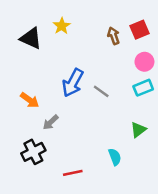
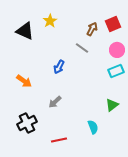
brown arrow: (114, 36) -> (92, 29), turned 48
blue arrow: (73, 83) -> (59, 67), size x0.6
gray line: (101, 91) -> (82, 48), moved
gray arrow: (51, 122) -> (55, 102), moved

